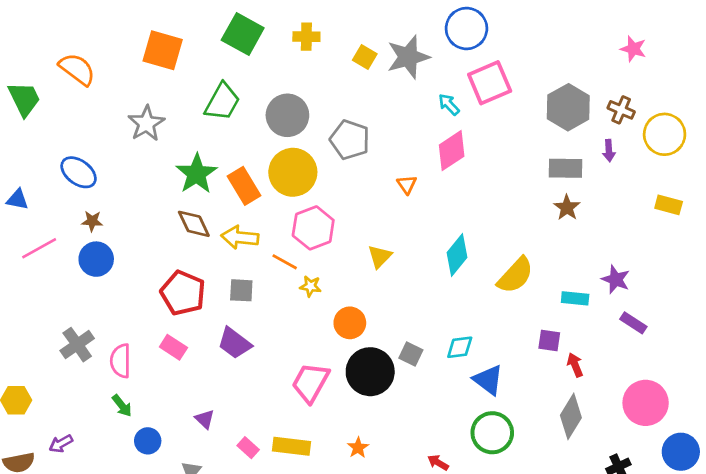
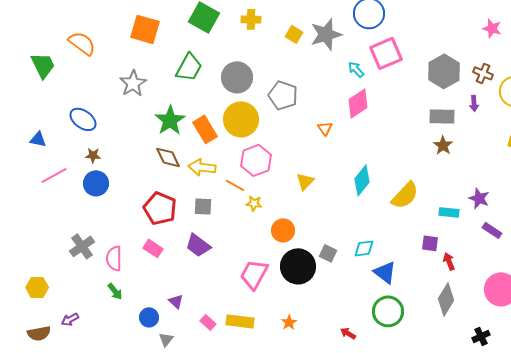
blue circle: (148, 441) -> (149, 317), moved

